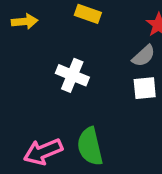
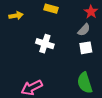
green semicircle: (90, 146) -> (85, 83), moved

